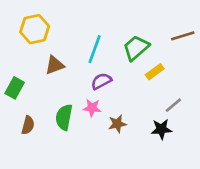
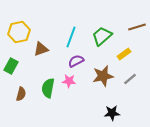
yellow hexagon: (35, 29) -> (19, 32), moved
yellow rectangle: (155, 72) -> (124, 54), moved
brown star: (117, 124) -> (103, 76), moved, size x1.5
black star: (161, 129) -> (112, 113), moved

